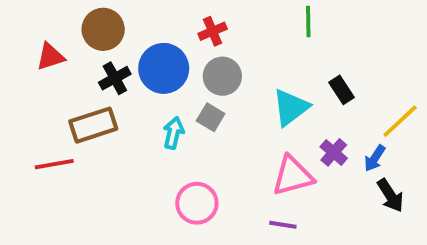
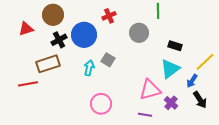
gray circle: (222, 76) -> (139, 33), moved
black rectangle: (341, 90) -> (175, 46), turned -40
cyan triangle: (291, 107) -> (170, 69), moved
purple cross: (334, 152) -> (171, 103), moved

